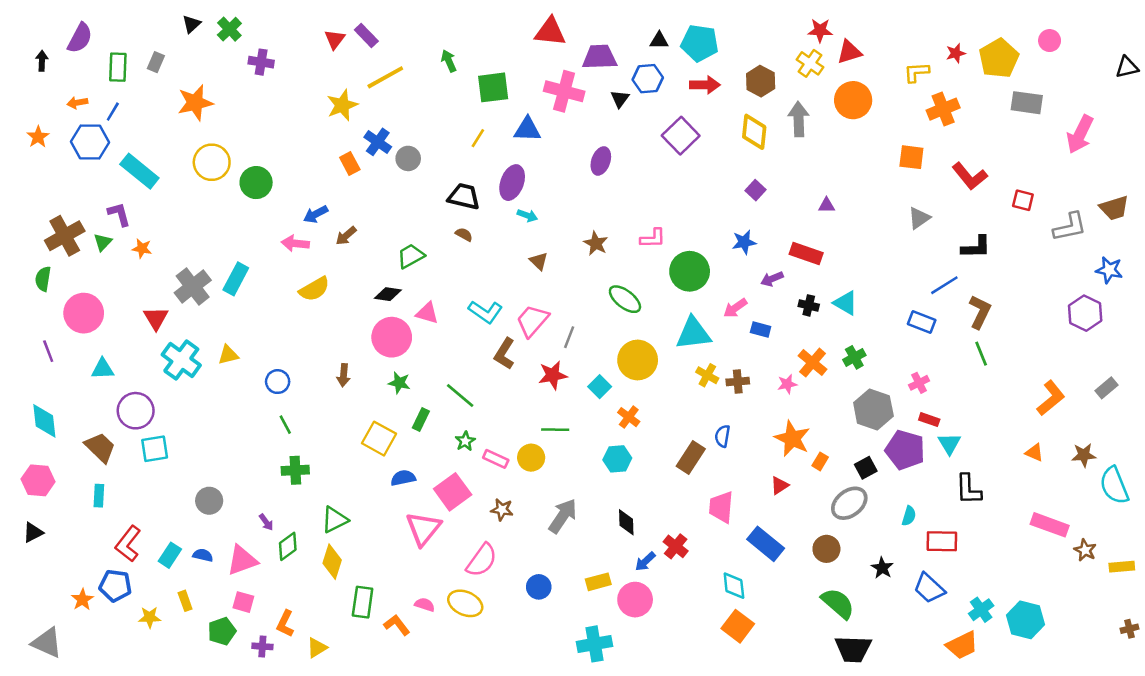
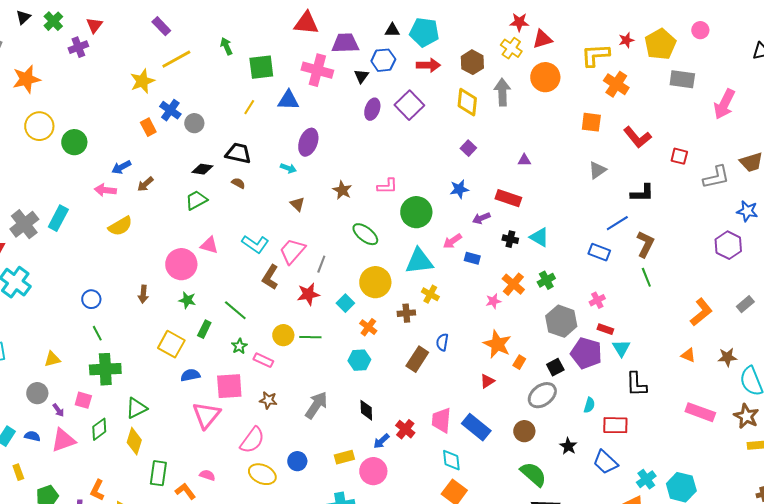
red triangle: (335, 39) -> (94, 25), moved
purple cross: (261, 62) -> (78, 47), turned -30
yellow L-shape: (916, 72) -> (595, 55), size x1.4
orange cross: (943, 109) -> (616, 84), turned -35
purple ellipse: (601, 161) -> (372, 109), moved
purple ellipse: (512, 183) -> (308, 142), moved
black diamond: (388, 294) -> (202, 169), moved
yellow triangle: (228, 355) -> (52, 359), moved
brown cross: (738, 382) -> (406, 313), moved
yellow circle: (531, 458) -> (283, 335), moved
green cross: (295, 470) -> (105, 369), size x1.4
pink square: (453, 492) -> (229, 386), turned 32
pink trapezoid: (721, 507) -> (441, 420), moved
purple arrow: (266, 522) -> (58, 410), moved
brown star: (1085, 550) -> (746, 416), moved, size x1.4
pink square: (243, 602) -> (83, 400), moved
yellow ellipse: (465, 603) -> (262, 474), moved

